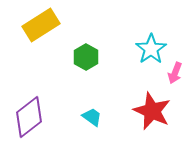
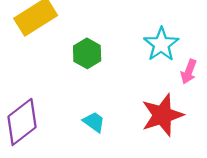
red star: (152, 111) -> (162, 115), turned 30

